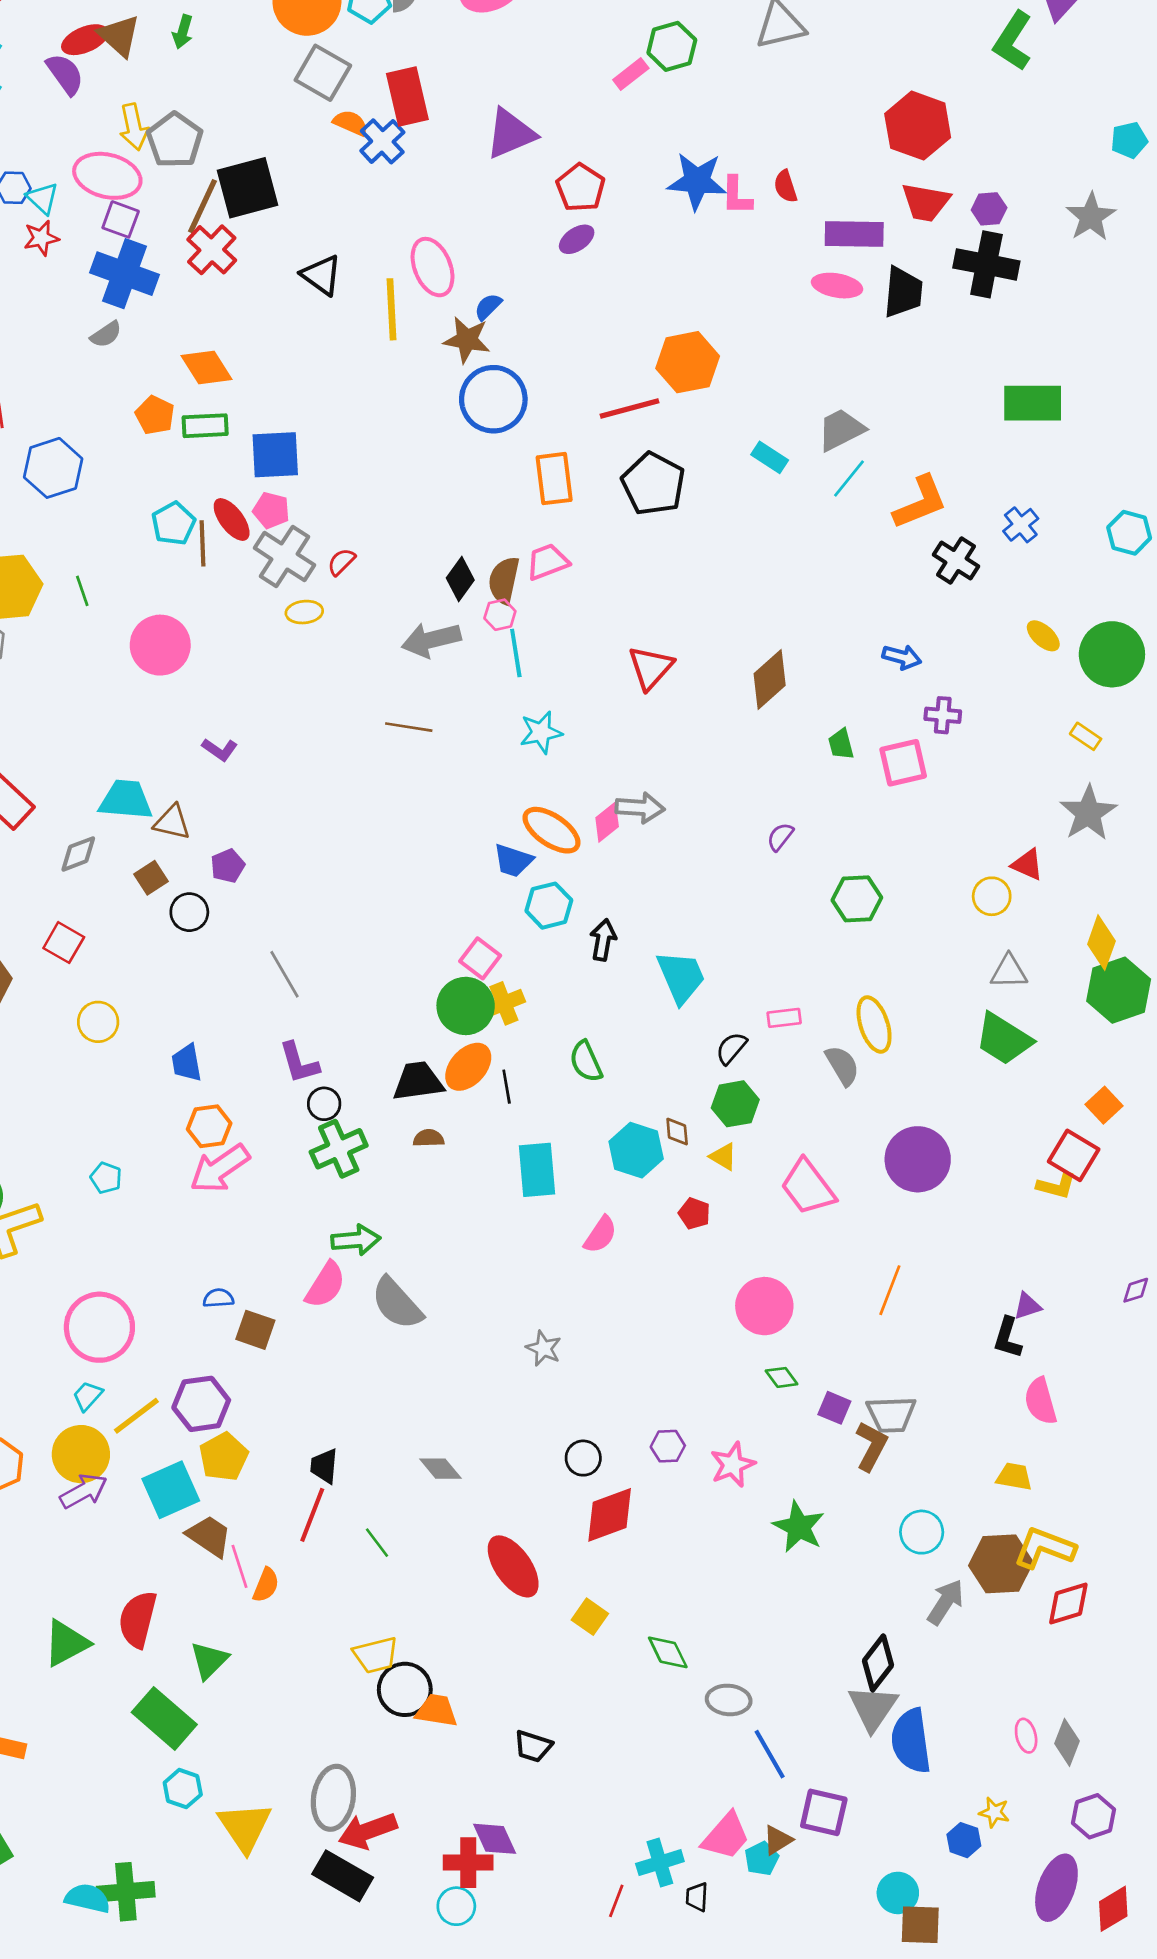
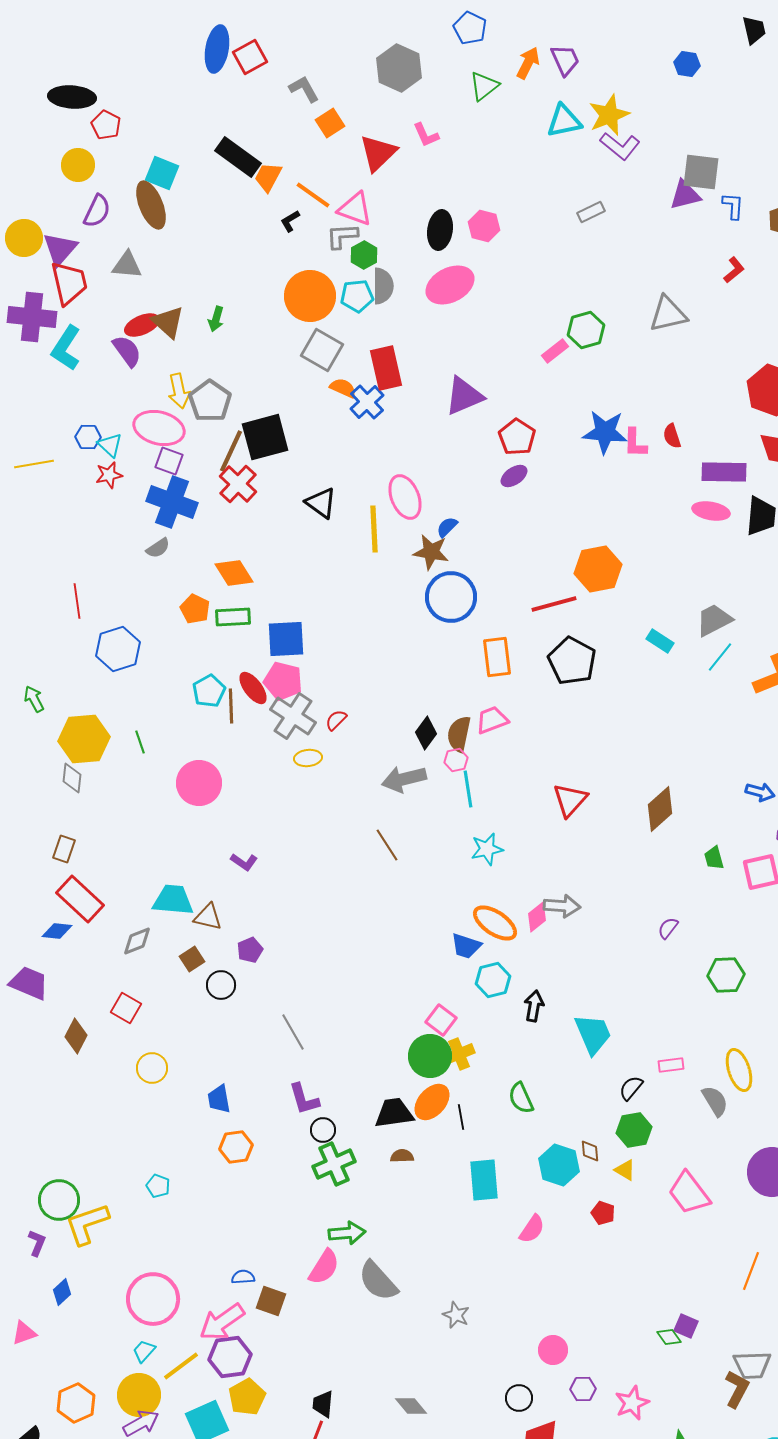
pink pentagon: (271, 510) -> (283, 681), size x1.4
brown line: (409, 727) -> (387, 845), turned 48
pink arrow: (220, 1169) -> (222, 1322), moved
pink circle: (764, 1306) -> (553, 1350), moved, size x0.7
gray star: (544, 1348) -> (456, 1315), moved
purple square: (834, 1408) -> (686, 1326), moved

